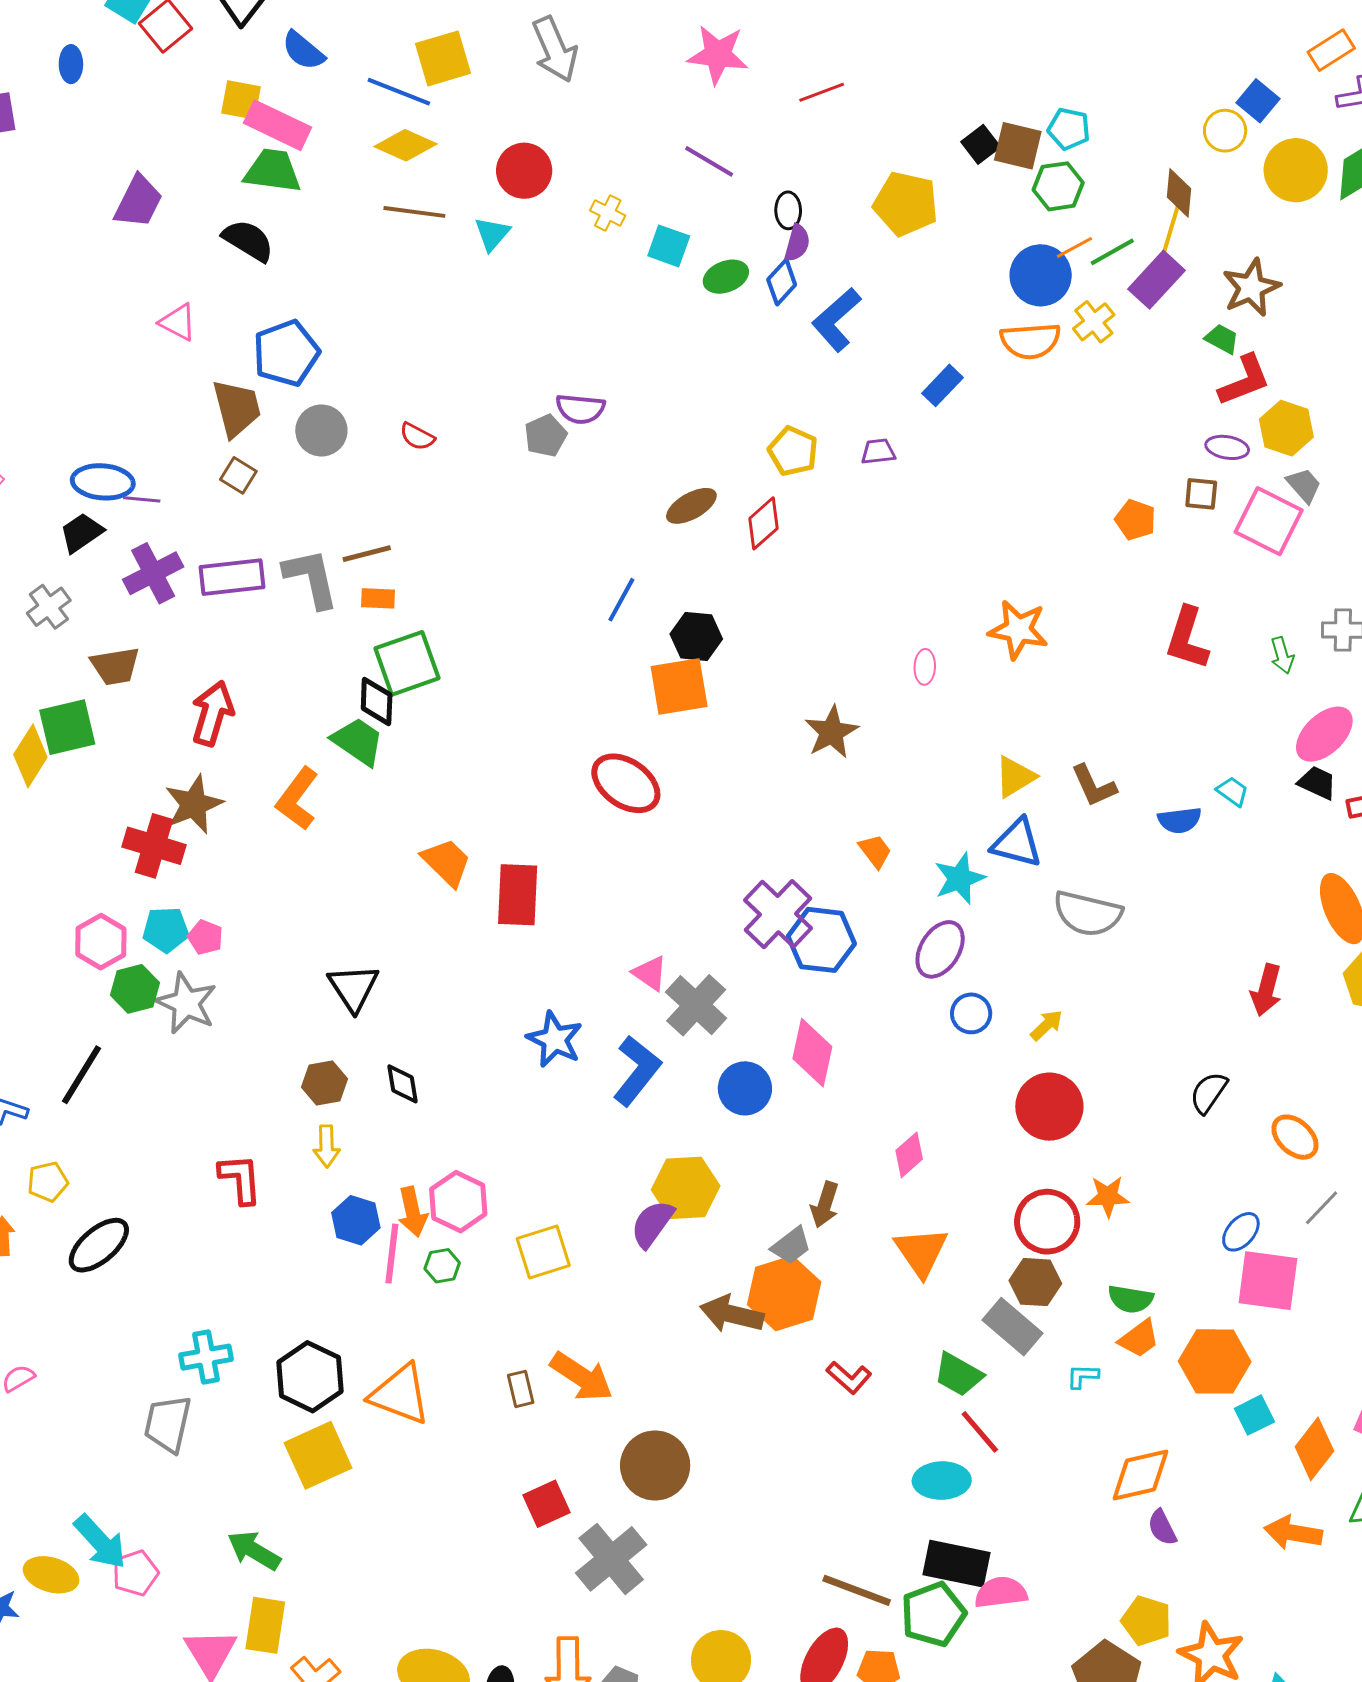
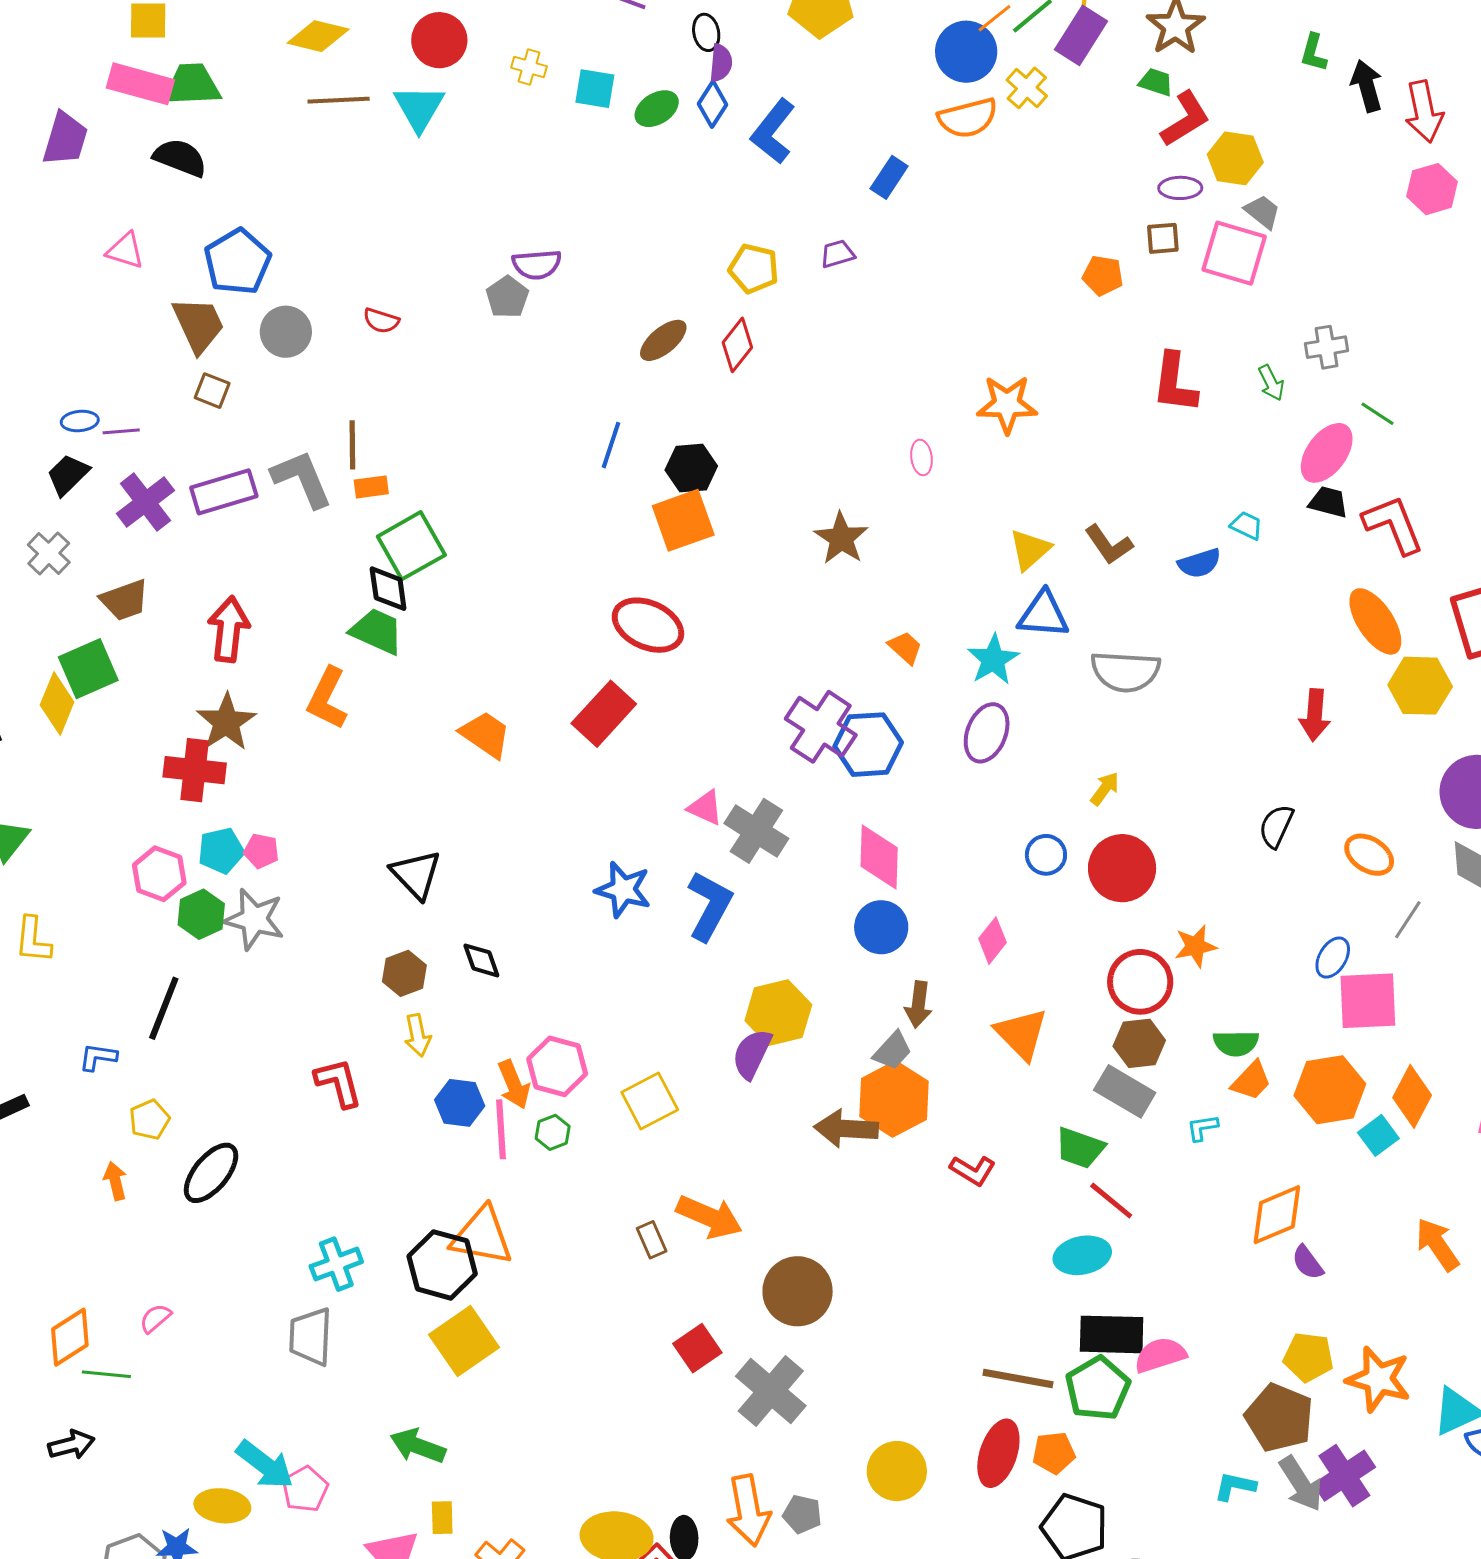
pink rectangle: (278, 125) -> (140, 84), moved
cyan triangle: (492, 234) -> (419, 108), size x1.4
blue ellipse: (103, 482) -> (80, 421), size x0.6
brown line: (367, 554) -> (352, 445), turned -66
red rectangle: (518, 895) -> (604, 714), moved, turned 50
blue circle: (971, 1013) -> (1046, 855), moved
blue circle: (745, 1088) -> (881, 927), moved
orange triangle: (400, 1394) -> (482, 1236), moved
orange diamond: (1314, 1449) -> (1412, 1096), moved
orange arrow: (1293, 1533) -> (1437, 1244), turned 56
yellow rectangle: (265, 1625) -> (442, 1518), size x0.6

